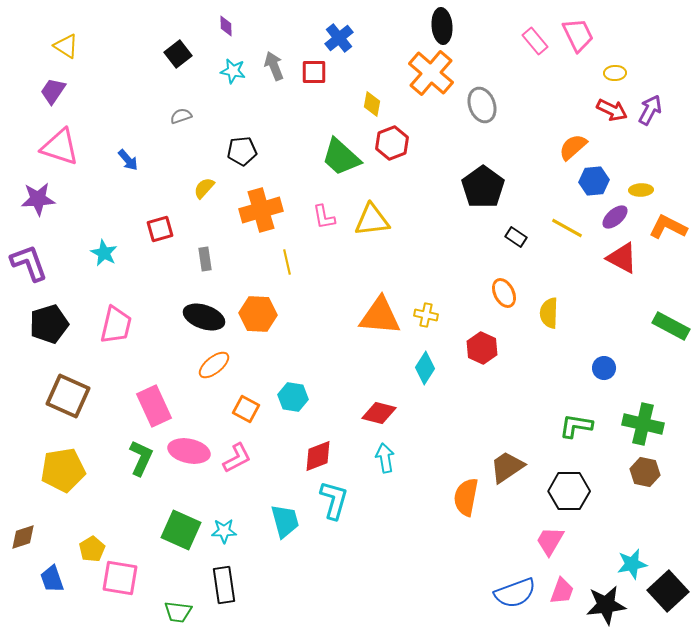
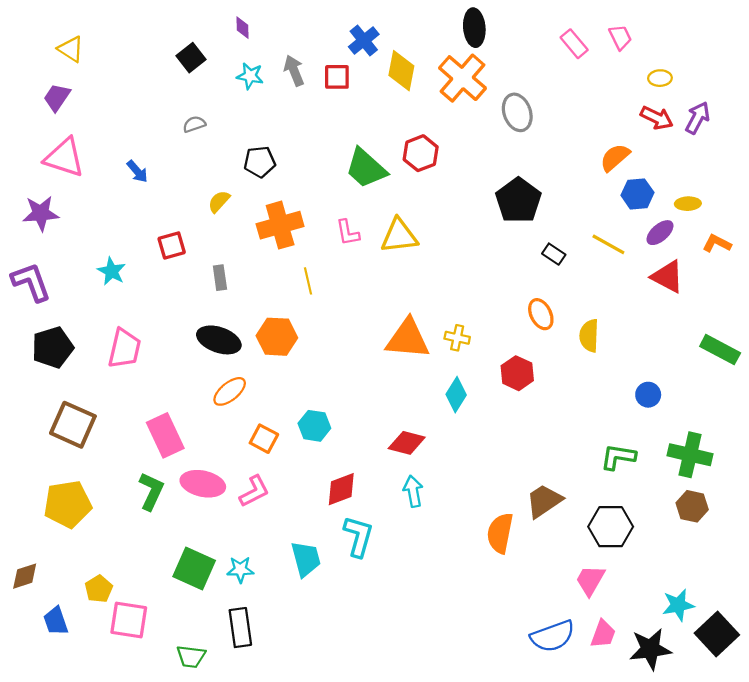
pink trapezoid: (578, 35) -> (620, 37), size x0.7
yellow diamond: (372, 104) -> (401, 71), moved, size x1.5
orange L-shape: (668, 227) -> (717, 243), size x0.7

